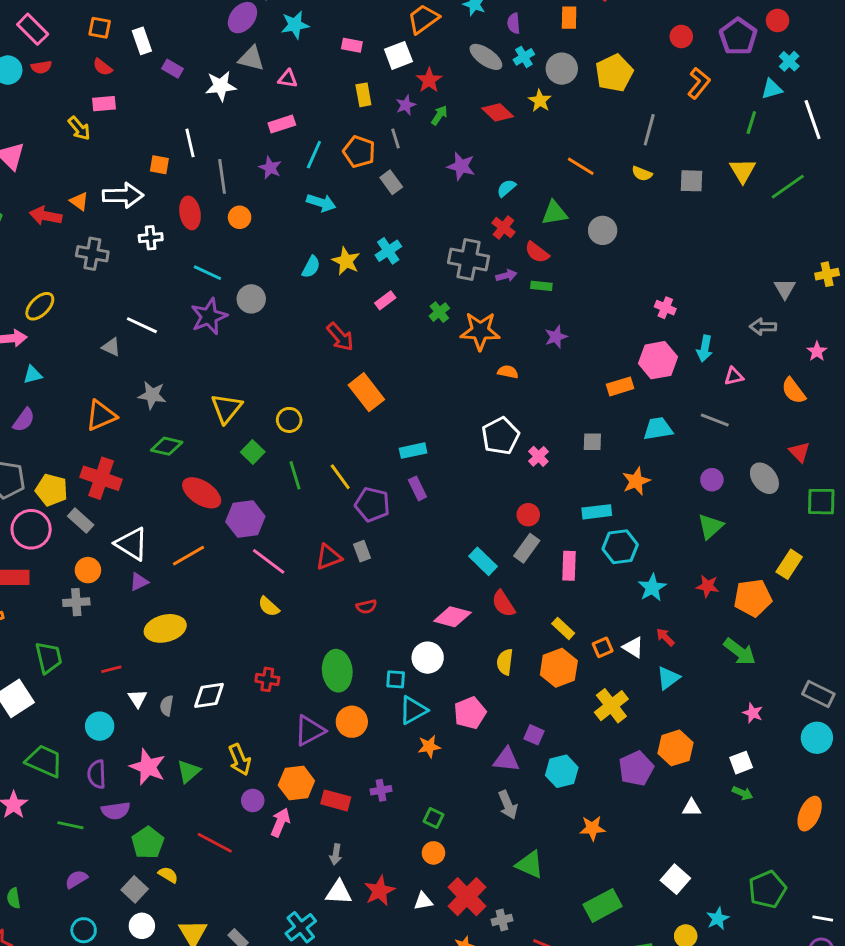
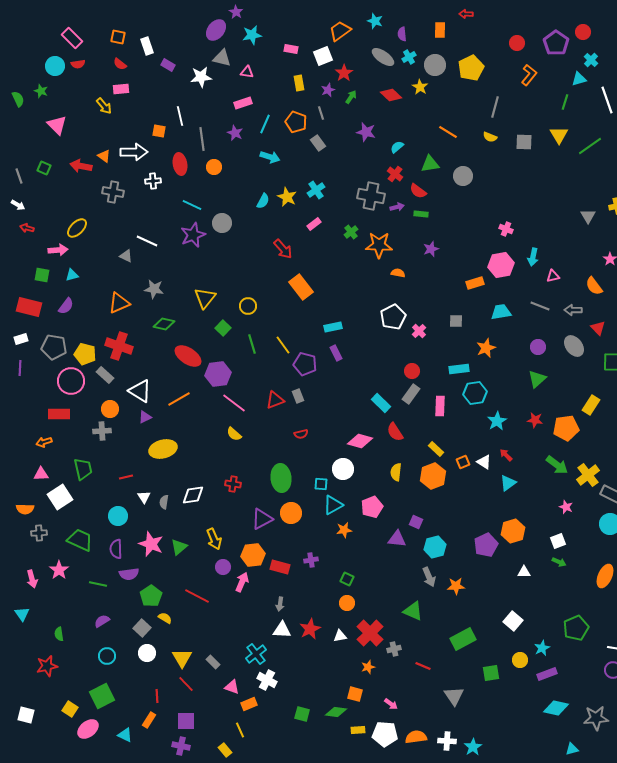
gray arrow: (763, 327) -> (573, 310), moved
yellow cross: (611, 706) -> (588, 475), moved
gray arrow: (508, 805) -> (429, 577), moved

